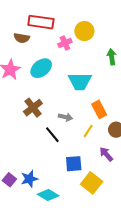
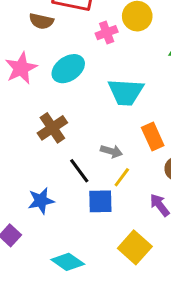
gray arrow: (65, 117) -> (111, 151), moved
yellow line: (88, 131) -> (122, 177), moved
blue square: (74, 164) -> (100, 201), moved
blue star: (29, 179) -> (41, 201), moved

